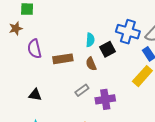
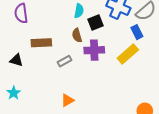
brown rectangle: (63, 59) -> (41, 43), moved
purple cross: (105, 99) -> (94, 50), moved

